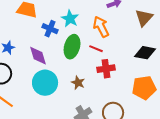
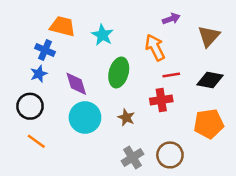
cyan star: (70, 19) -> (102, 35), moved
blue cross: (50, 29) -> (45, 50), moved
red line: (96, 49) -> (171, 75), moved, turned -32

